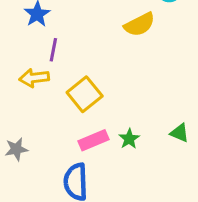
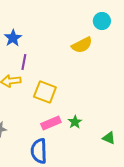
yellow square: (85, 94) -> (45, 92), turned -30
green triangle: (180, 133) -> (109, 138), moved

